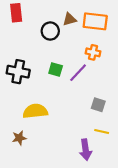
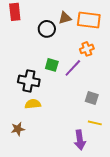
orange cross: (93, 52) -> (87, 49), turned -32
black cross: (18, 72) -> (29, 81), moved
yellow semicircle: (35, 111) -> (33, 104), size x0.7

